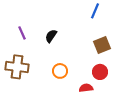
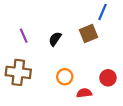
brown square: (102, 45) -> (89, 34), moved
red semicircle: (86, 88) -> (84, 93), moved

